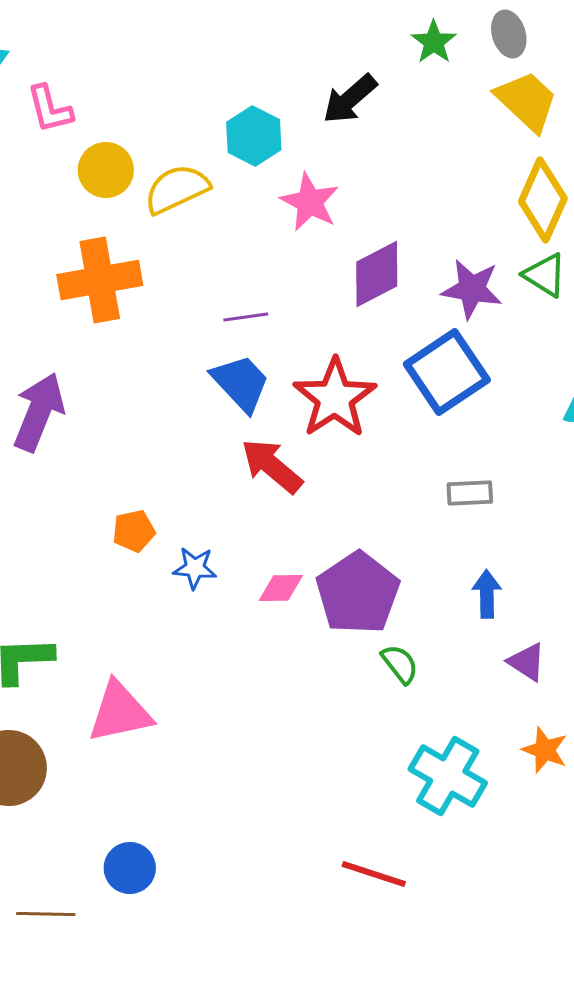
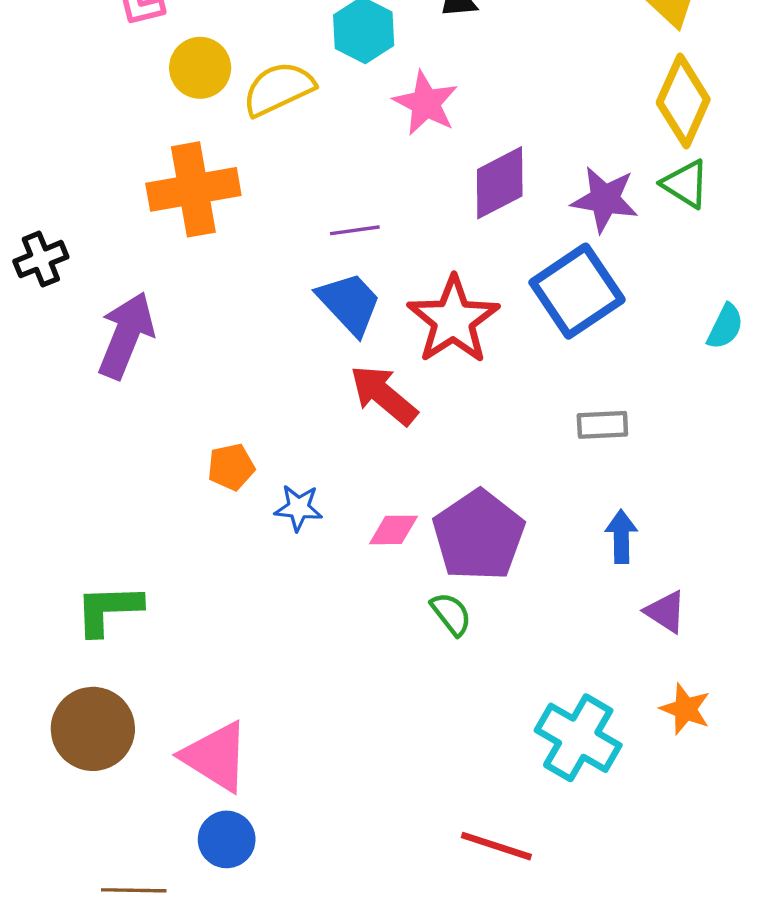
green semicircle: (400, 664) -> (451, 614), moved
pink triangle: (120, 712) -> (216, 757), moved, turned 44

